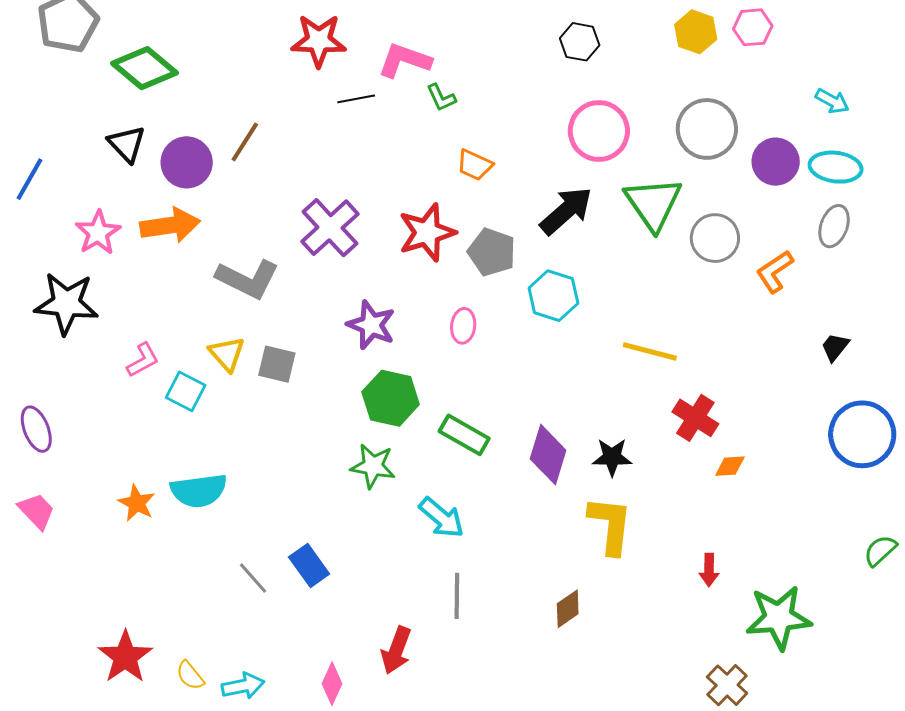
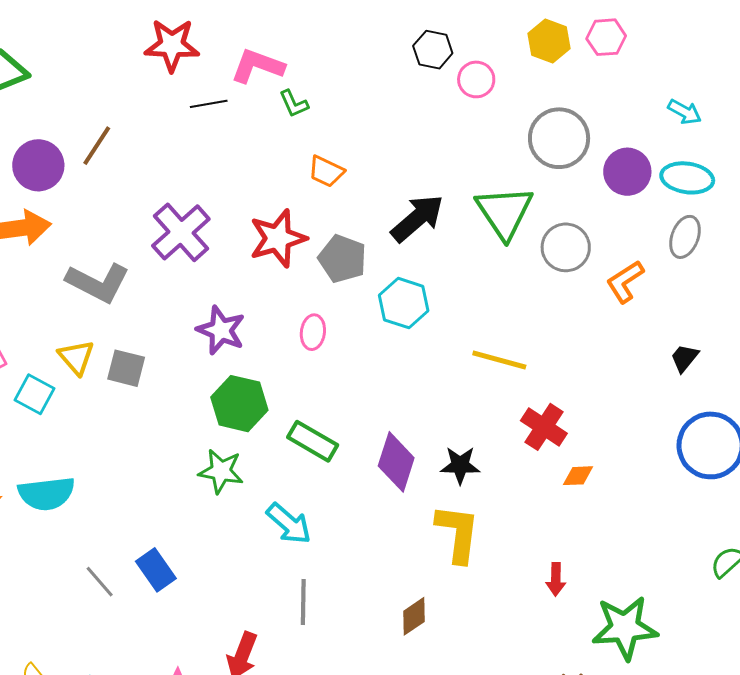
pink circle: (599, 131) -> (476, 79), moved, size x0.6

